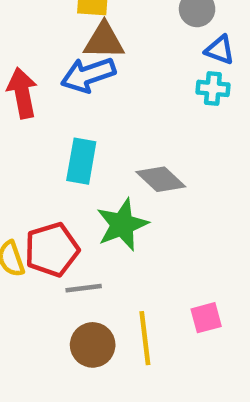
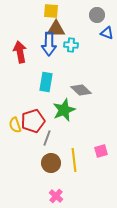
blue arrow: (88, 75) -> (49, 44), turned -70
cyan cross: (213, 88) -> (71, 45), moved
gray line: (84, 288) -> (47, 138), turned -63

